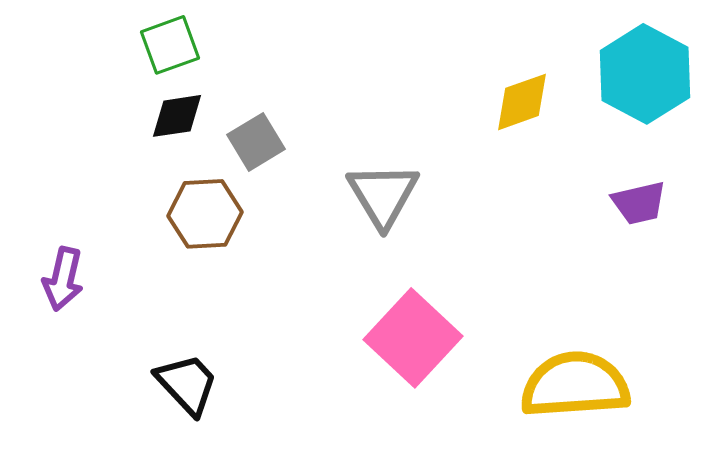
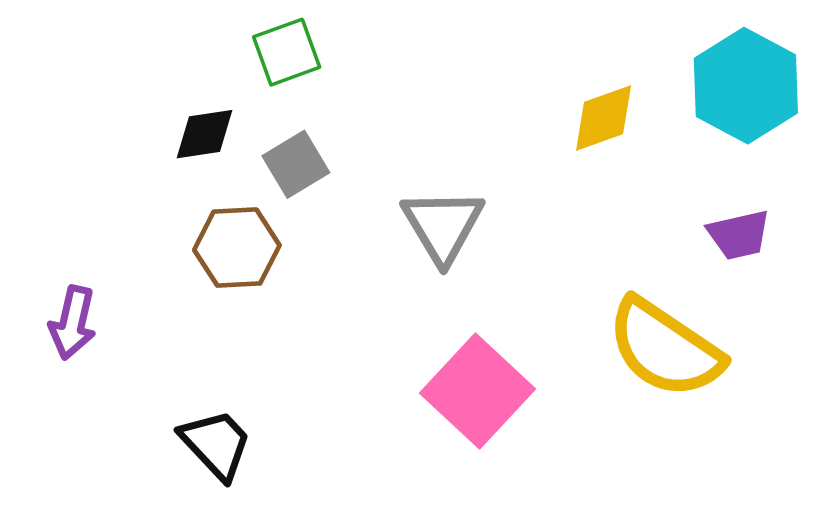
green square: (170, 45) -> (287, 52), moved
yellow semicircle: (575, 385) -> (665, 348), moved, turned -142

